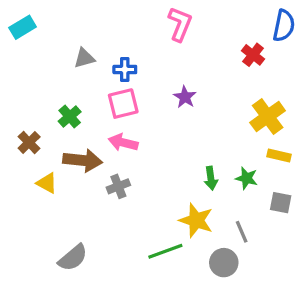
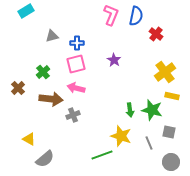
blue semicircle: (284, 26) -> (136, 16), moved
cyan rectangle: (23, 27) -> (26, 11), moved
green star: (246, 178) -> (152, 110), size x1.5
yellow triangle: (47, 183) -> (29, 139), moved
gray square: (281, 203) -> (169, 132), moved
gray circle: (224, 263) -> (171, 162), moved

